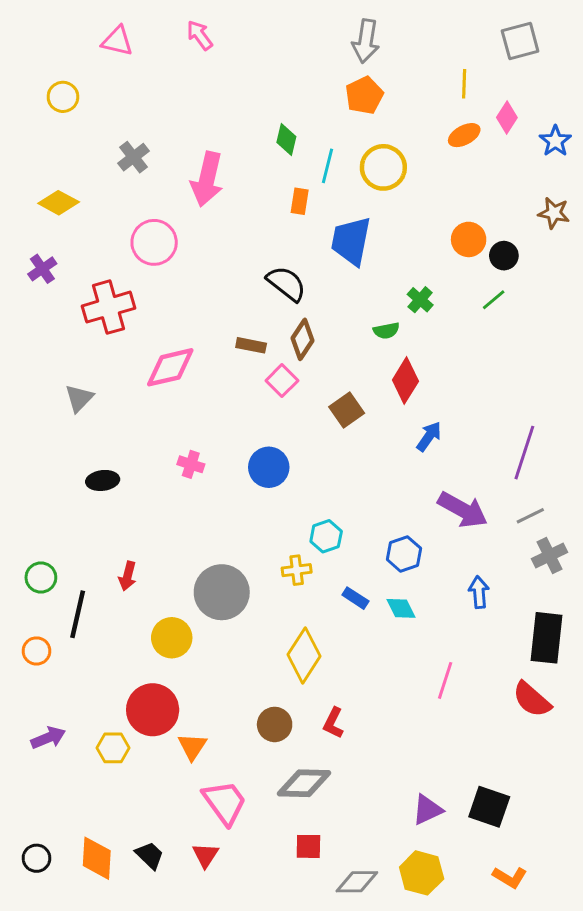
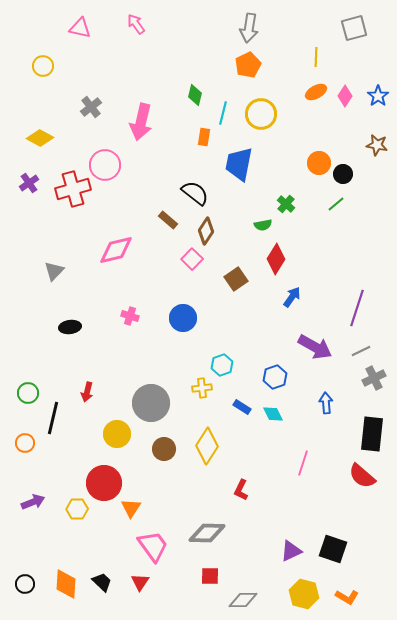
pink diamond: (507, 117) -> (345, 96), moved
red cross: (109, 307) -> (73, 189), moved
brown rectangle: (251, 345) -> (168, 220), moved, turned 30
red L-shape: (333, 723) -> (241, 490), moved
brown circle: (275, 724) -> (164, 449), moved
yellow hexagon: (422, 873) -> (304, 594), moved

